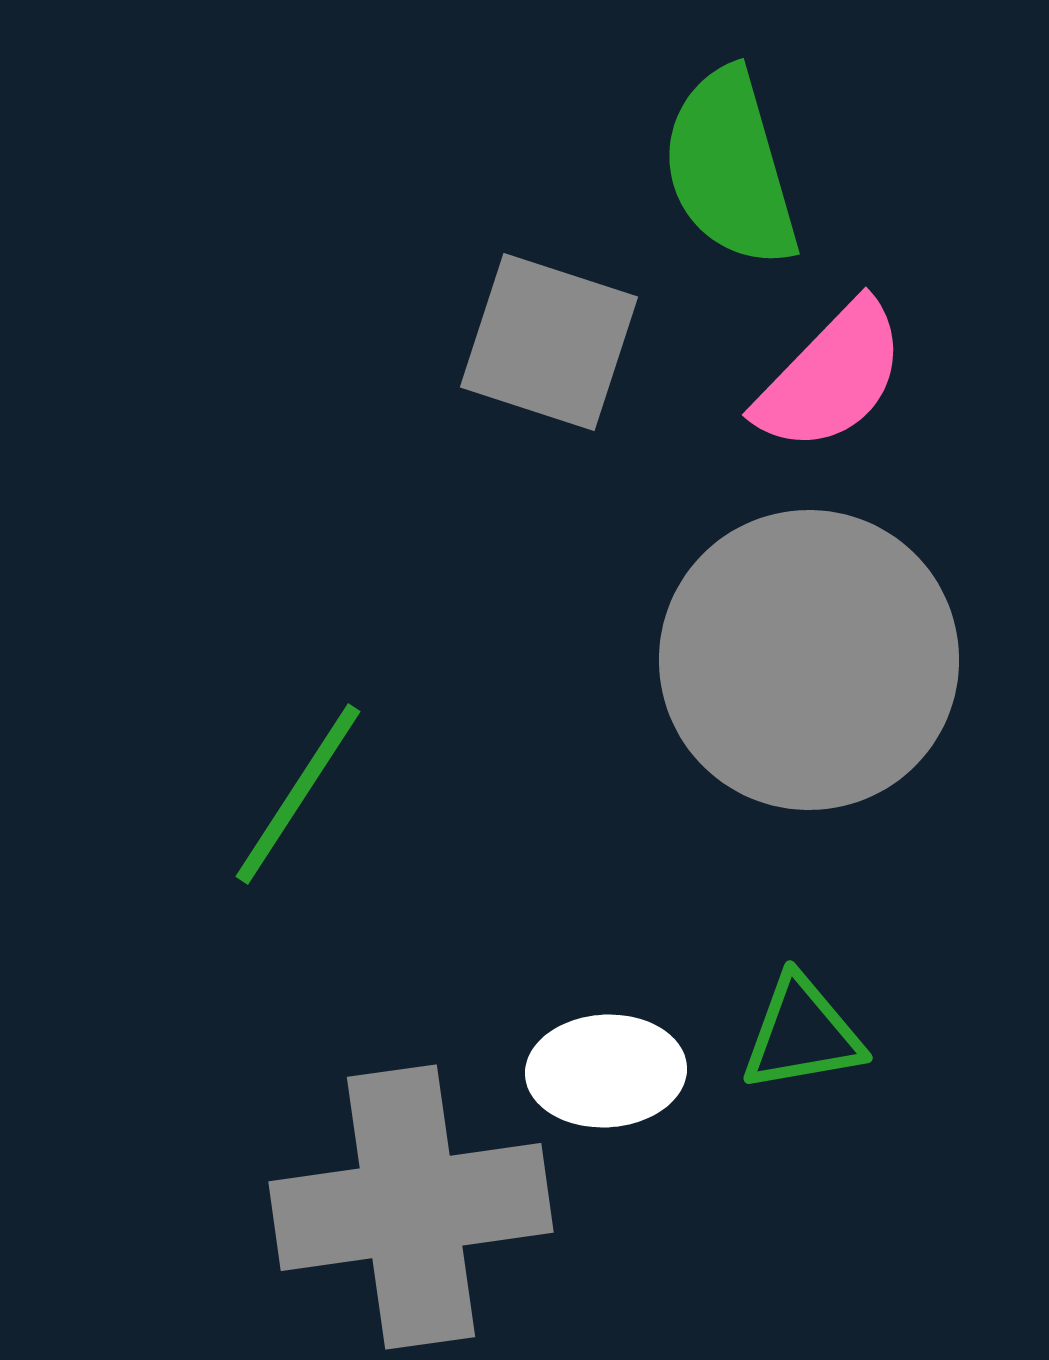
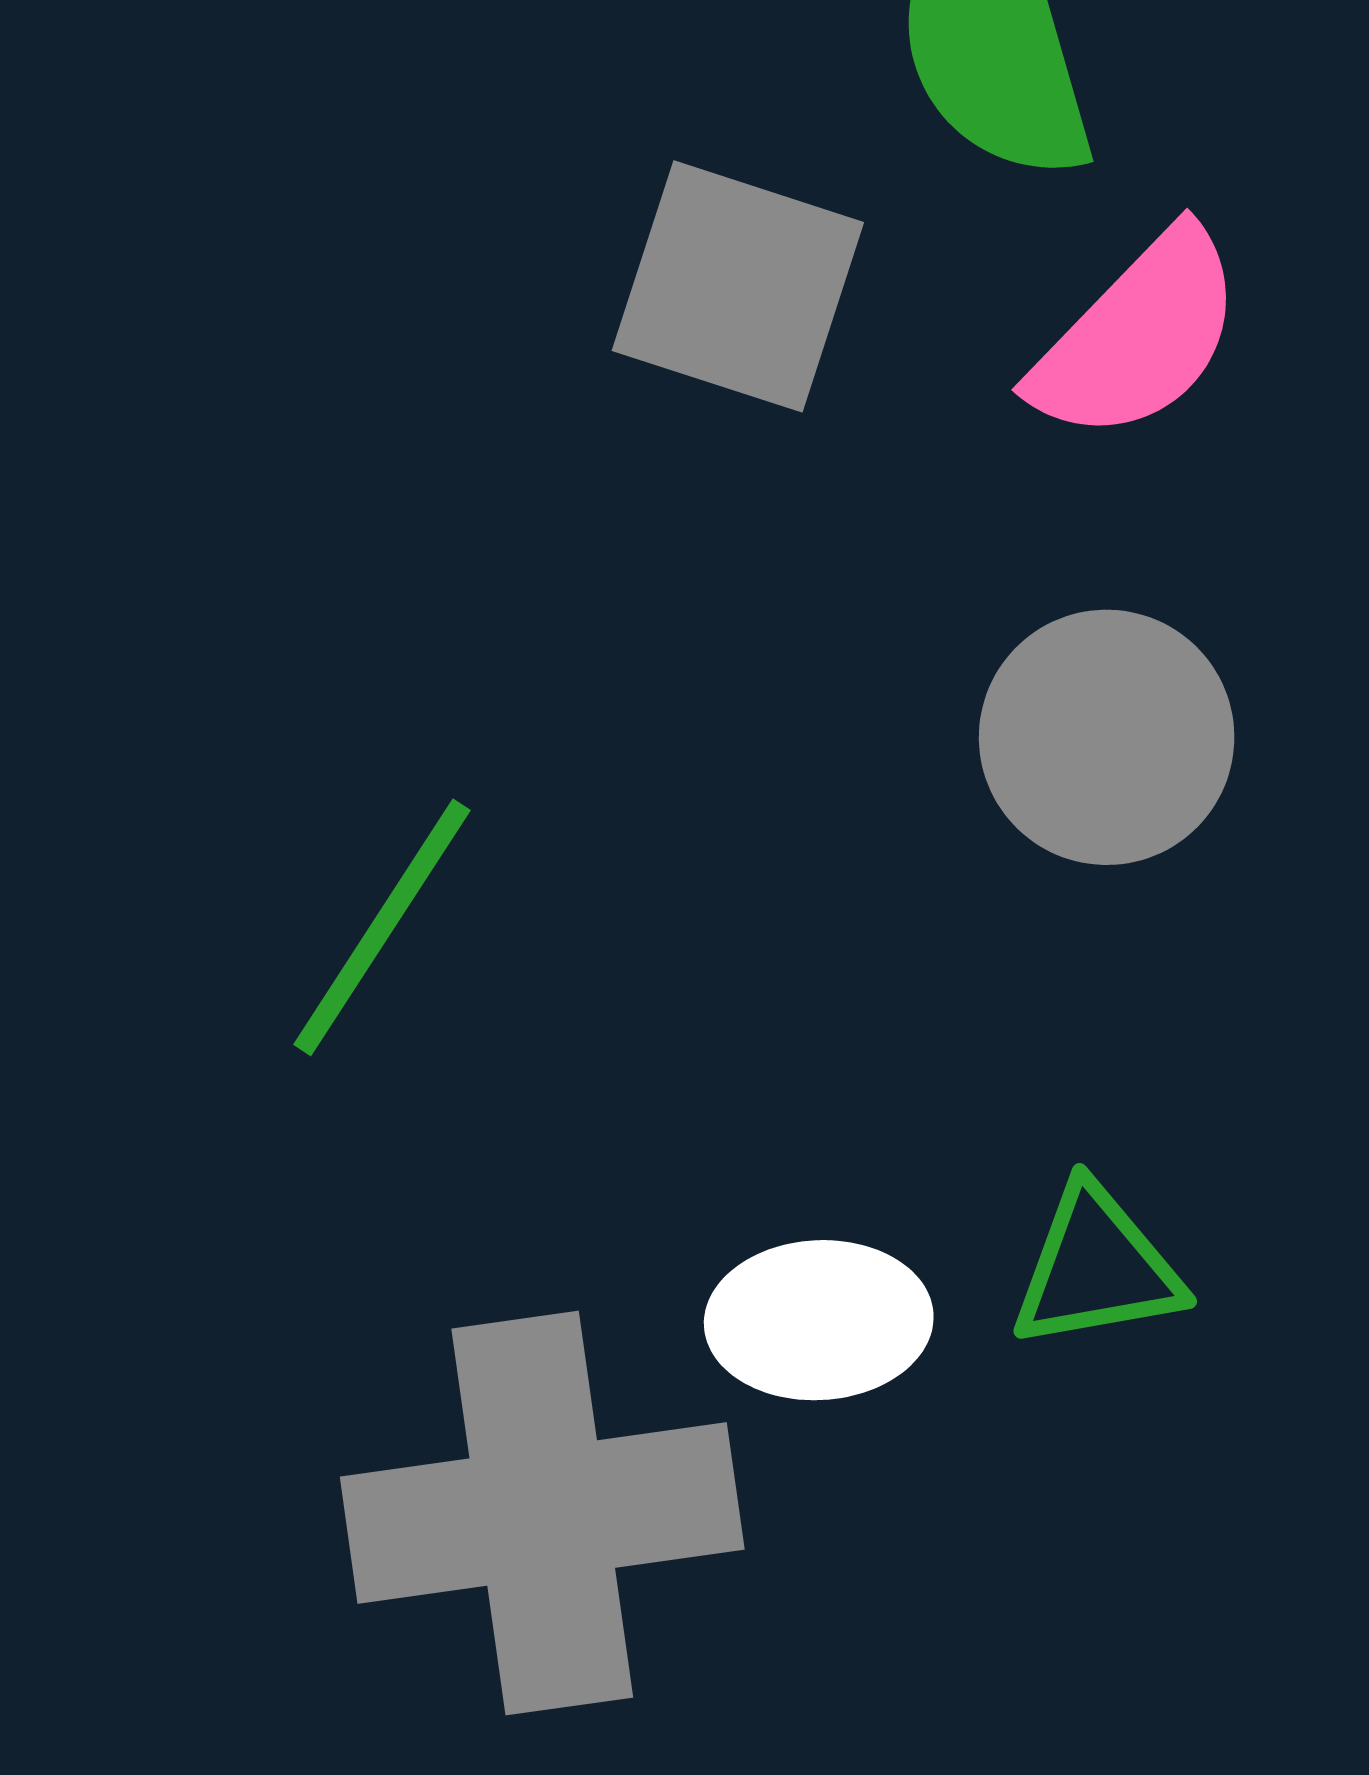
gray circle: (809, 660) -> (1107, 737), size x0.6

